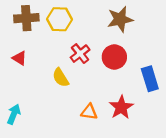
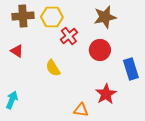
red cross: (80, 54) -> (69, 36), moved
orange triangle: (89, 112) -> (81, 110), moved

